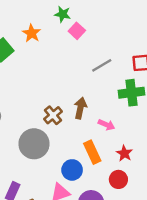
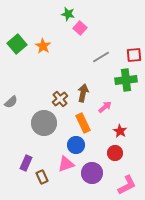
orange star: (32, 33) -> (43, 46), moved
pink arrow: (107, 125) -> (105, 107), turned -64
orange rectangle: (92, 152) -> (83, 123), moved

